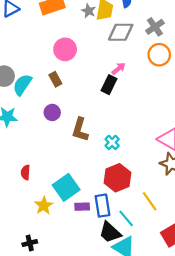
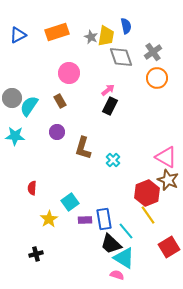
gray diamond: (121, 32) -> (121, 57), turned 70
pink arrow: (119, 69) -> (108, 90), moved
red hexagon: (117, 178) -> (147, 193), moved
cyan square: (66, 187) -> (70, 202), size x0.7

